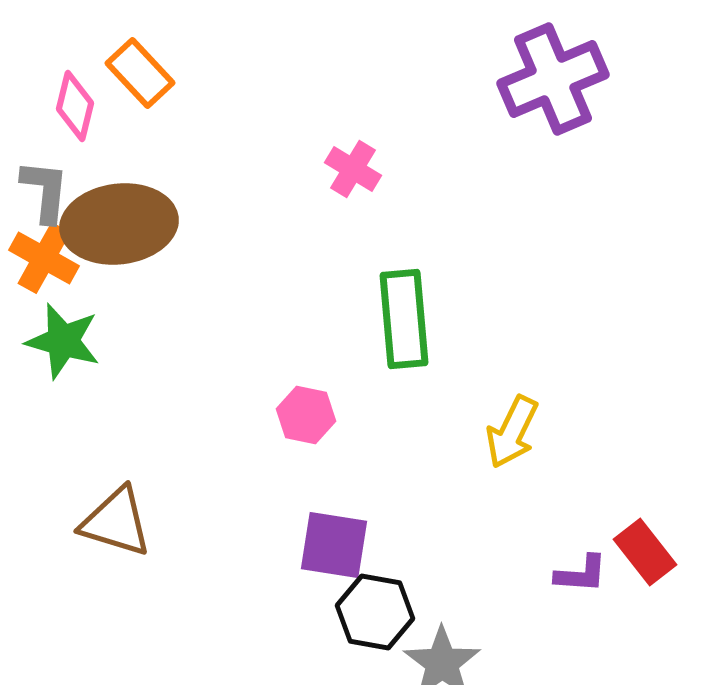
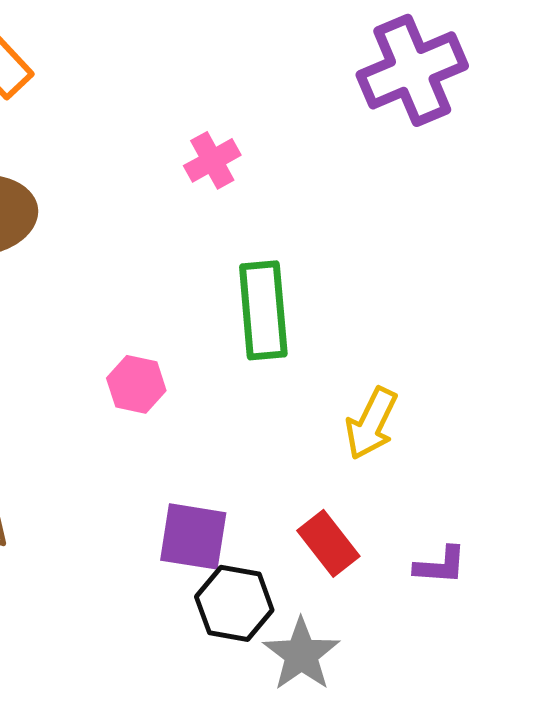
pink cross: (353, 169) -> (212, 160), turned 30
pink hexagon: (306, 415) -> (136, 384), moved
red rectangle: (645, 552) -> (328, 543), moved

